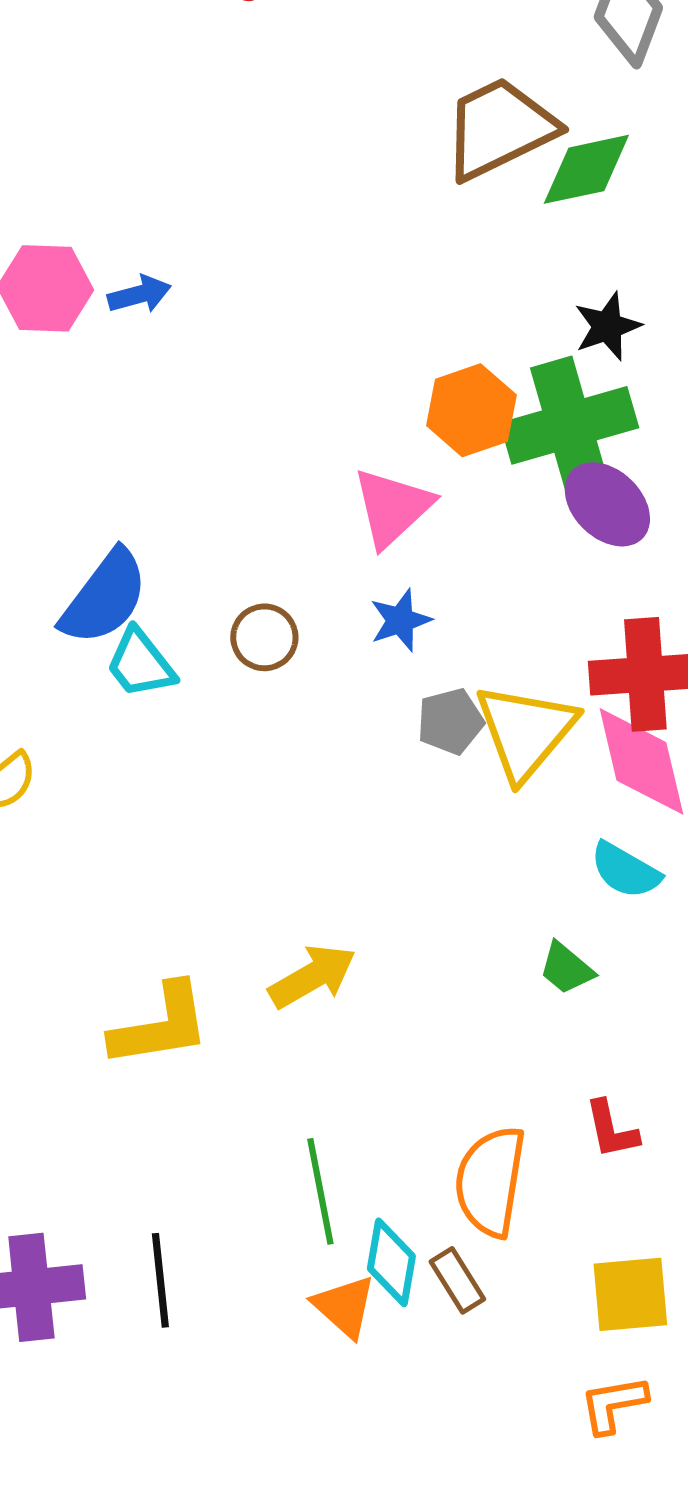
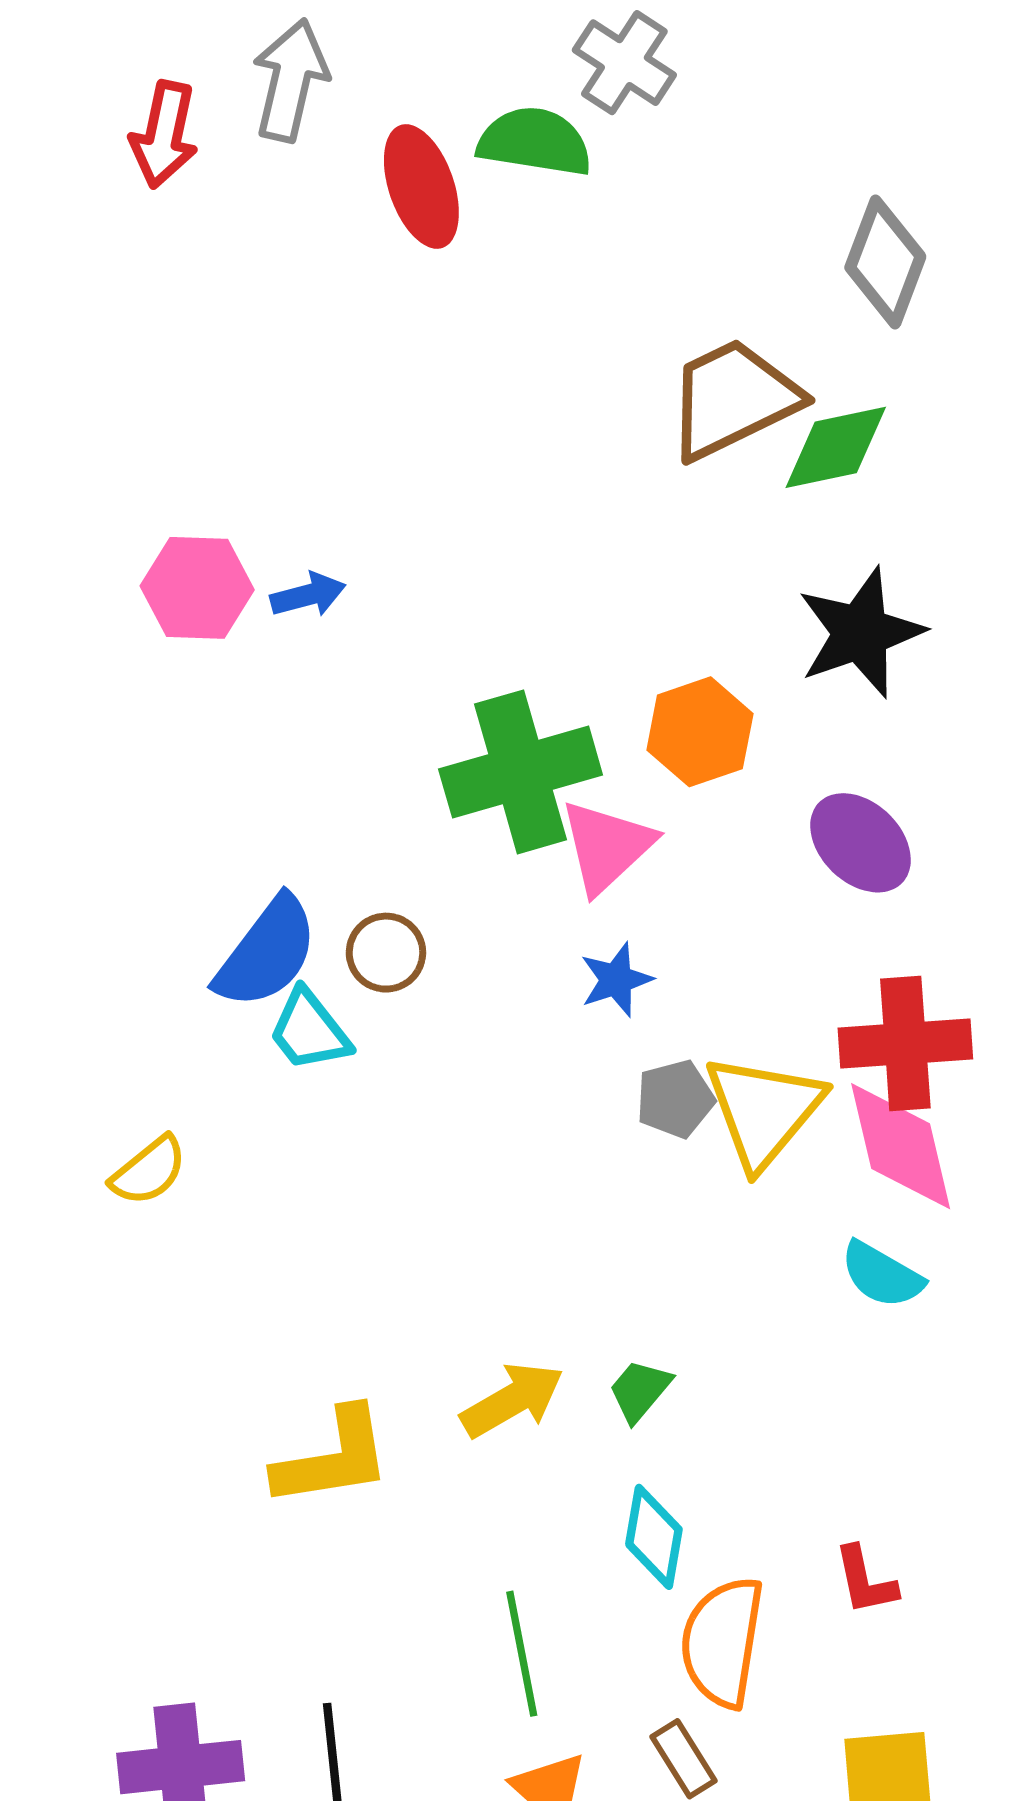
black star: (607, 326) -> (861, 633), size x1.6
green cross: (569, 425) -> (521, 772), moved
brown circle: (264, 637) -> (386, 953), moved
green trapezoid: (566, 968) -> (640, 1391), moved, turned 90
cyan diamond: (391, 1262) -> (654, 1537), moved

